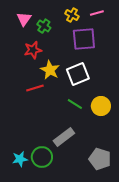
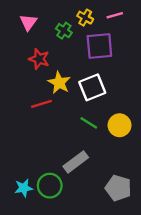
green cross: (44, 26) -> (64, 31), moved
red star: (33, 50) -> (39, 59), turned 30

